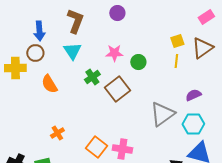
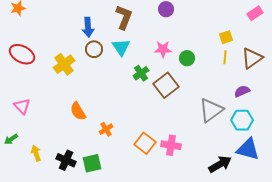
brown triangle: (202, 48) -> (252, 58), moved
brown circle: (35, 53) -> (94, 49), moved
yellow cross: (15, 68) -> (64, 64), turned -35
orange semicircle: (49, 84) -> (78, 111), moved

